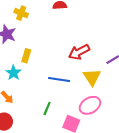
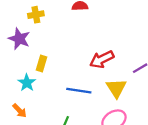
yellow cross: (21, 13) -> (36, 15), turned -32

